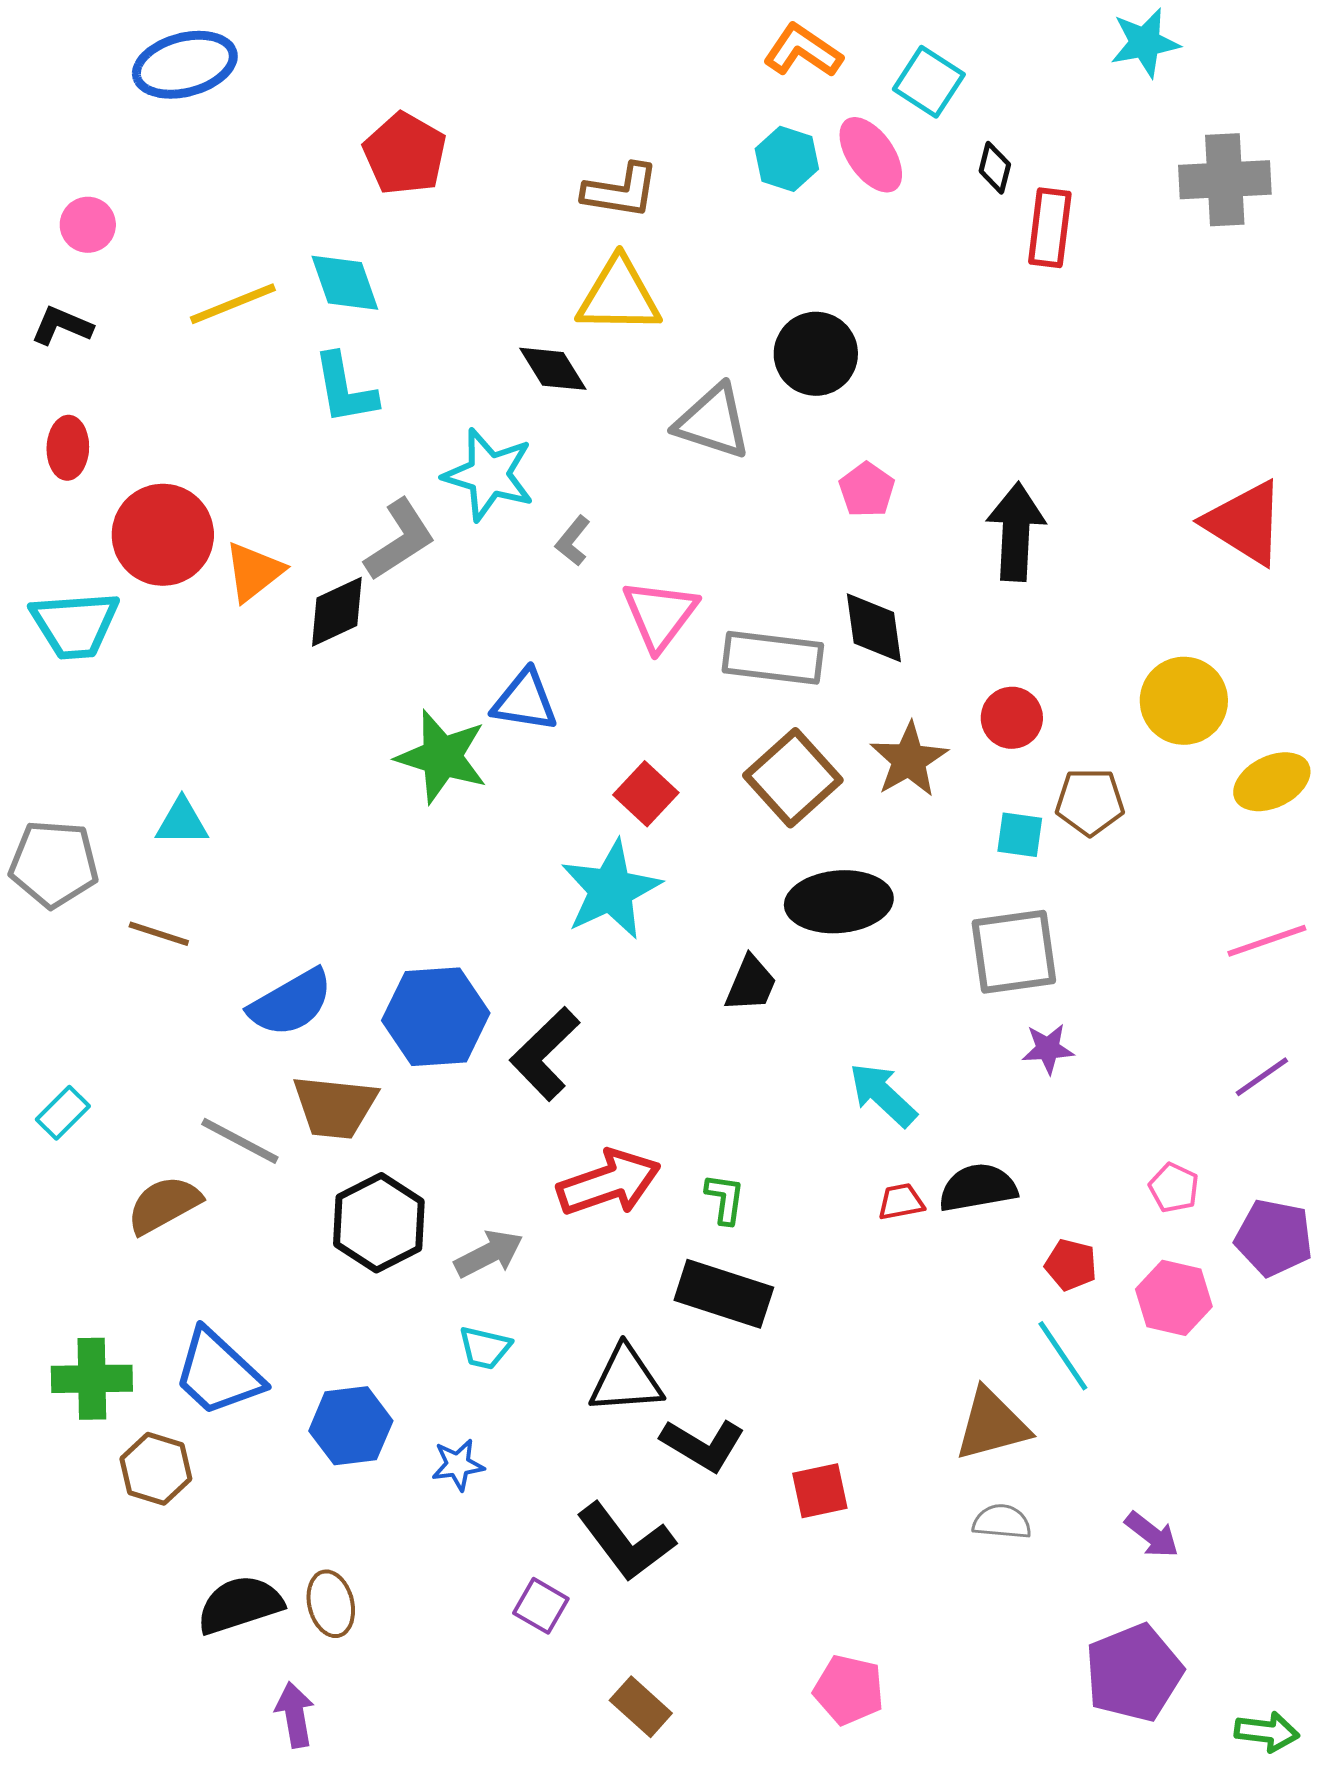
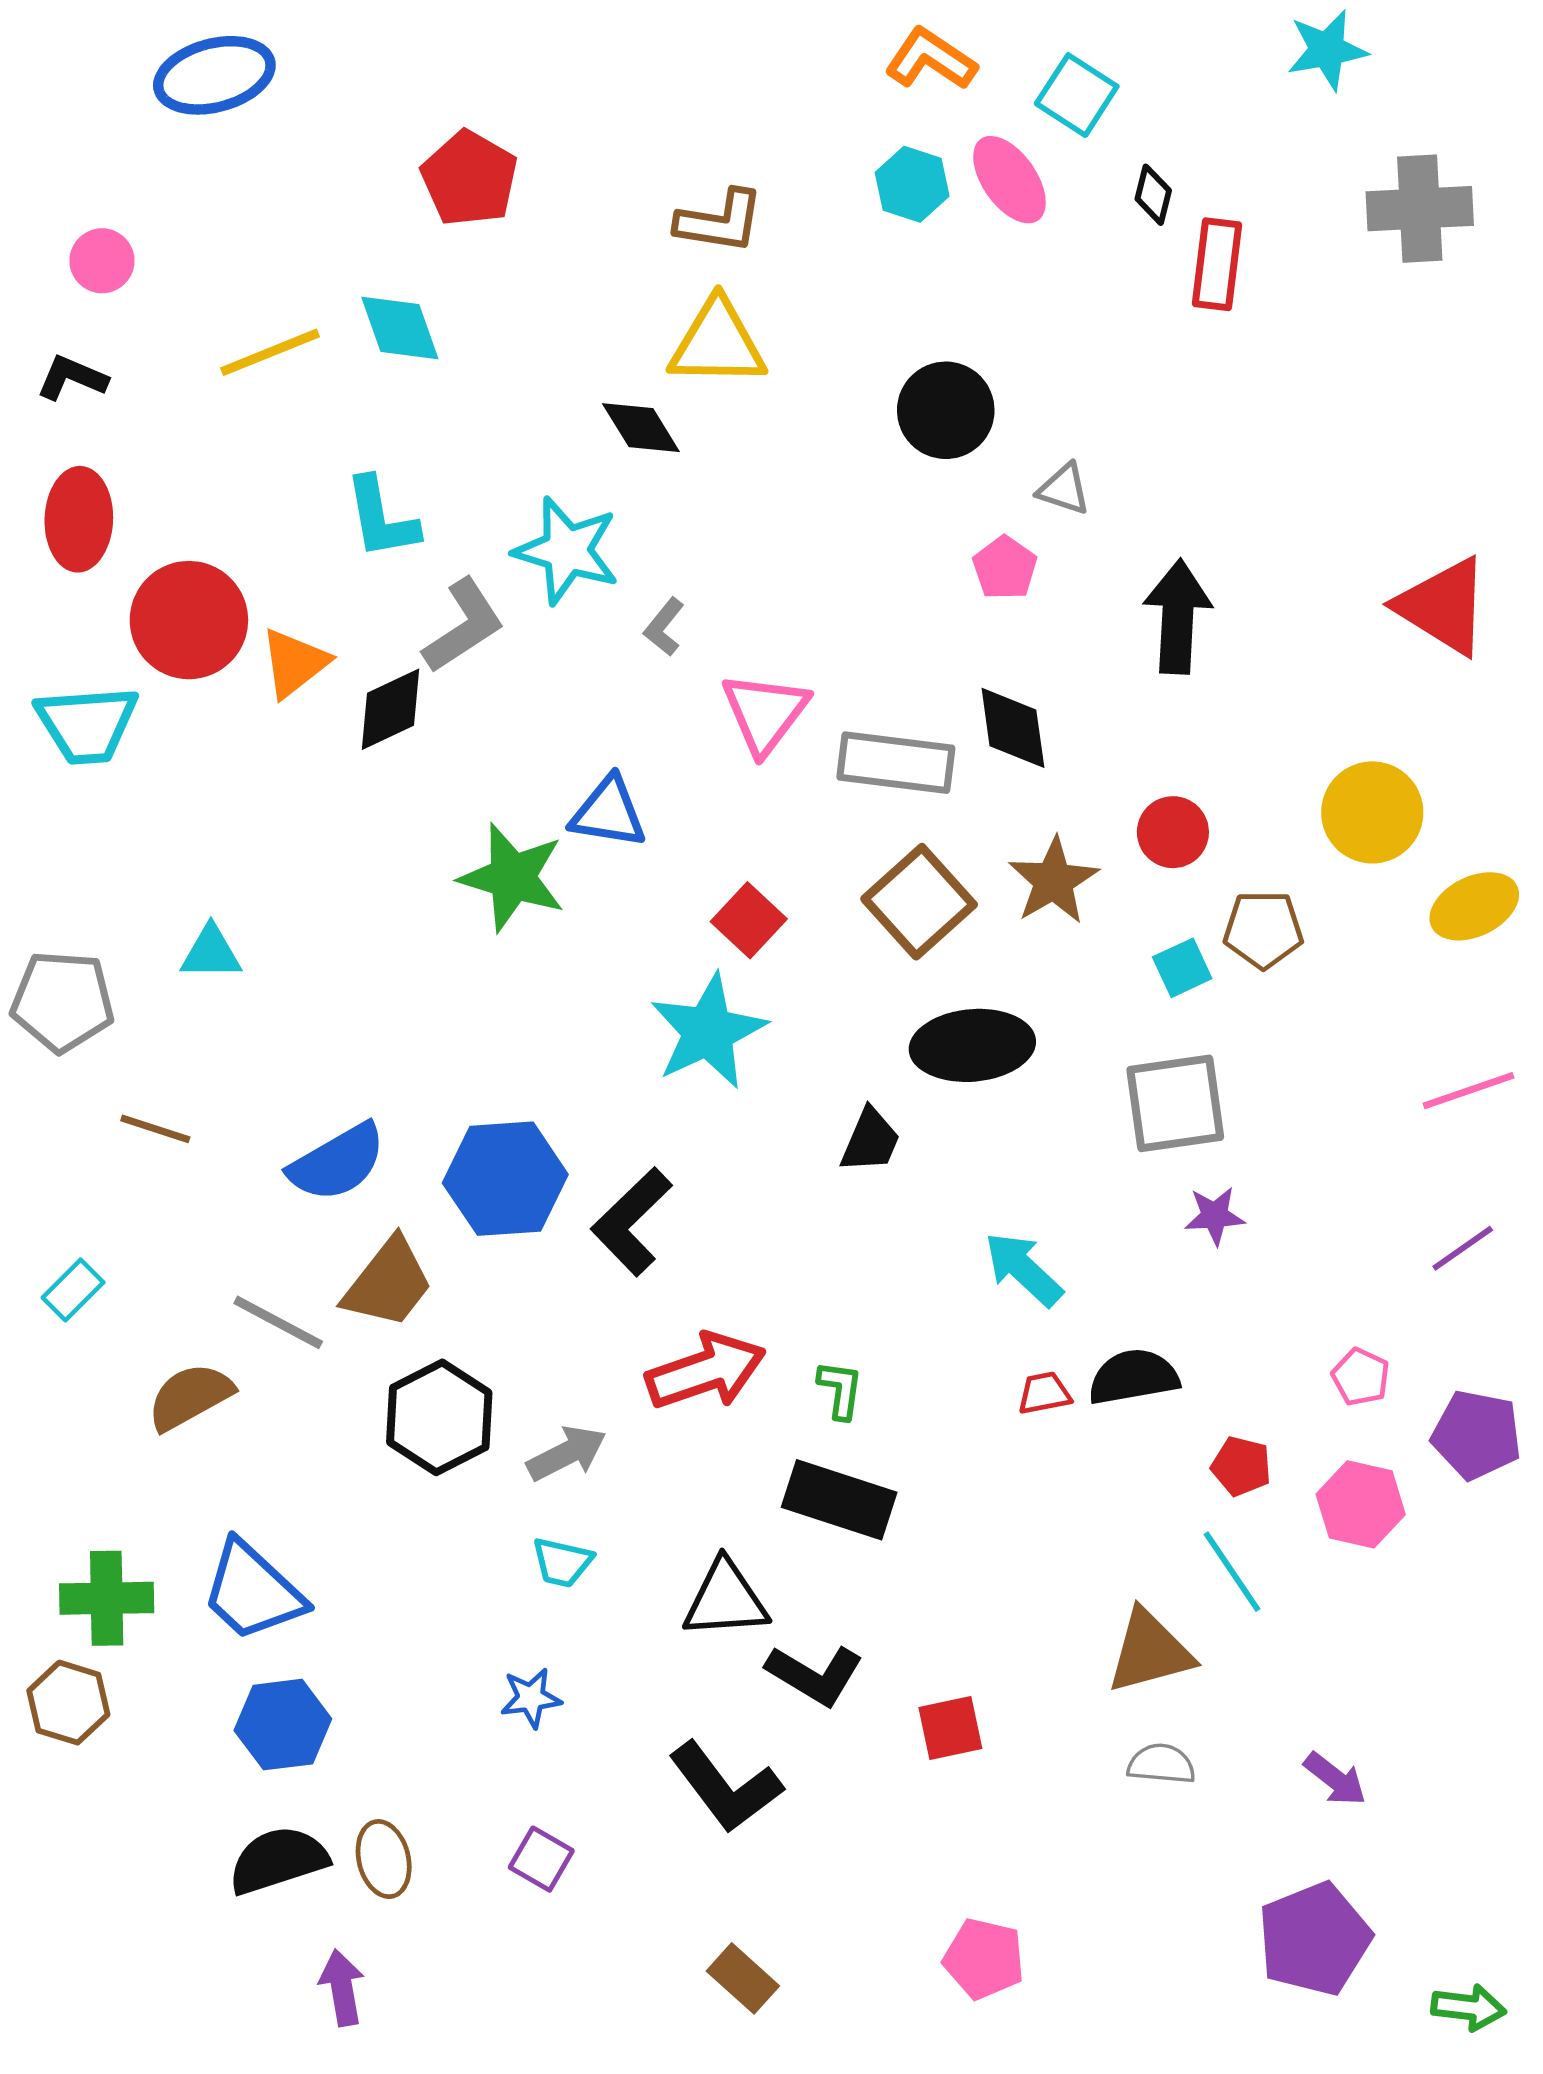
cyan L-shape: (345, 389) -> (381, 518), moved
gray triangle: (713, 422) -> (1064, 489), moved, size x0.6
red ellipse: (68, 448) -> (79, 519), size x1.4
cyan square: (1020, 835) -> (1182, 968), turned -33
brown line: (159, 934) -> (155, 1129), moved
brown trapezoid: (335, 1107) -> (388, 1283), turned -58
blue hexagon: (351, 1426) -> (283, 1725), moved
brown hexagon: (156, 1469) -> (68, 1703), moved
purple square: (541, 1606) -> (541, 1859), moved

